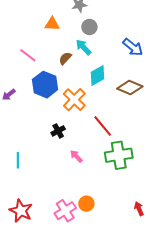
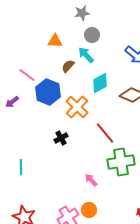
orange triangle: (52, 24) -> (55, 41), moved
pink line: (28, 55) -> (27, 75), moved
pink arrow: (76, 156) -> (91, 180), moved

